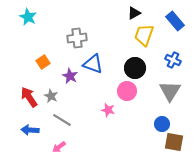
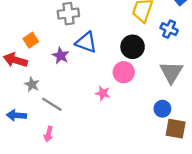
blue cross: (173, 60) -> (169, 29), moved
gray star: (51, 96) -> (32, 84), moved
red arrow: (29, 97) -> (15, 60), moved, turned -40
pink arrow: (59, 147) -> (49, 134), turned -40

